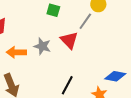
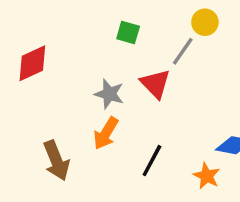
orange arrow: (16, 52) -> (106, 133), moved, turned -60

